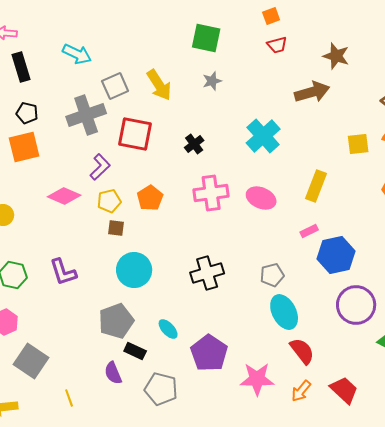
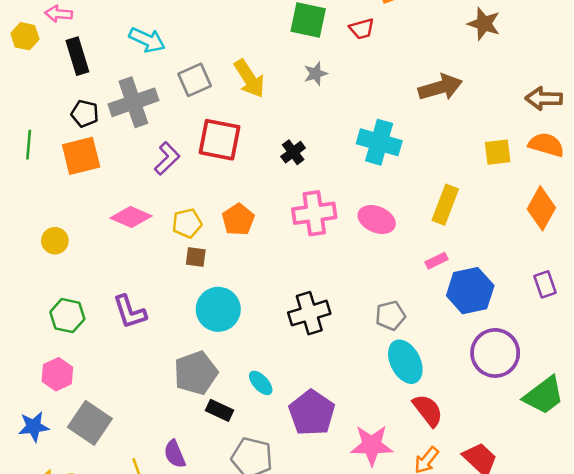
red trapezoid: (277, 45) -> (362, 29), moved
brown star: (336, 56) -> (484, 24), moved
gray cross: (86, 115) -> (133, 102), moved
cyan cross: (263, 136) -> (379, 142), turned -32
purple L-shape: (100, 167) -> (167, 158), moved
purple semicircle: (113, 373) -> (175, 454), moved

